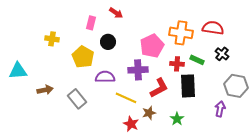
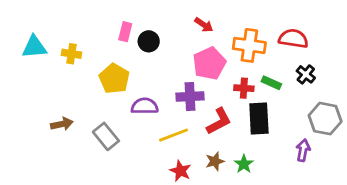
red arrow: (116, 13) -> (204, 25), moved
black circle: (108, 42) -> (149, 41), moved
cyan triangle: (18, 71) -> (34, 47), moved
yellow line: (126, 98) -> (174, 135), turned -45
brown star: (149, 113) -> (215, 161), moved

